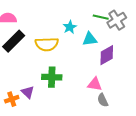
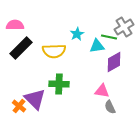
green line: (101, 17) -> (109, 37), moved
purple triangle: (28, 92) -> (35, 99), size x1.6
orange cross: (12, 99) -> (19, 106), turned -32

